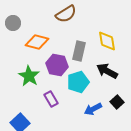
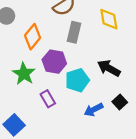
yellow diamond: (107, 41) -> (109, 19), moved
orange diamond: (37, 42) -> (33, 37), turned -65
gray rectangle: (79, 51) -> (74, 32), moved

